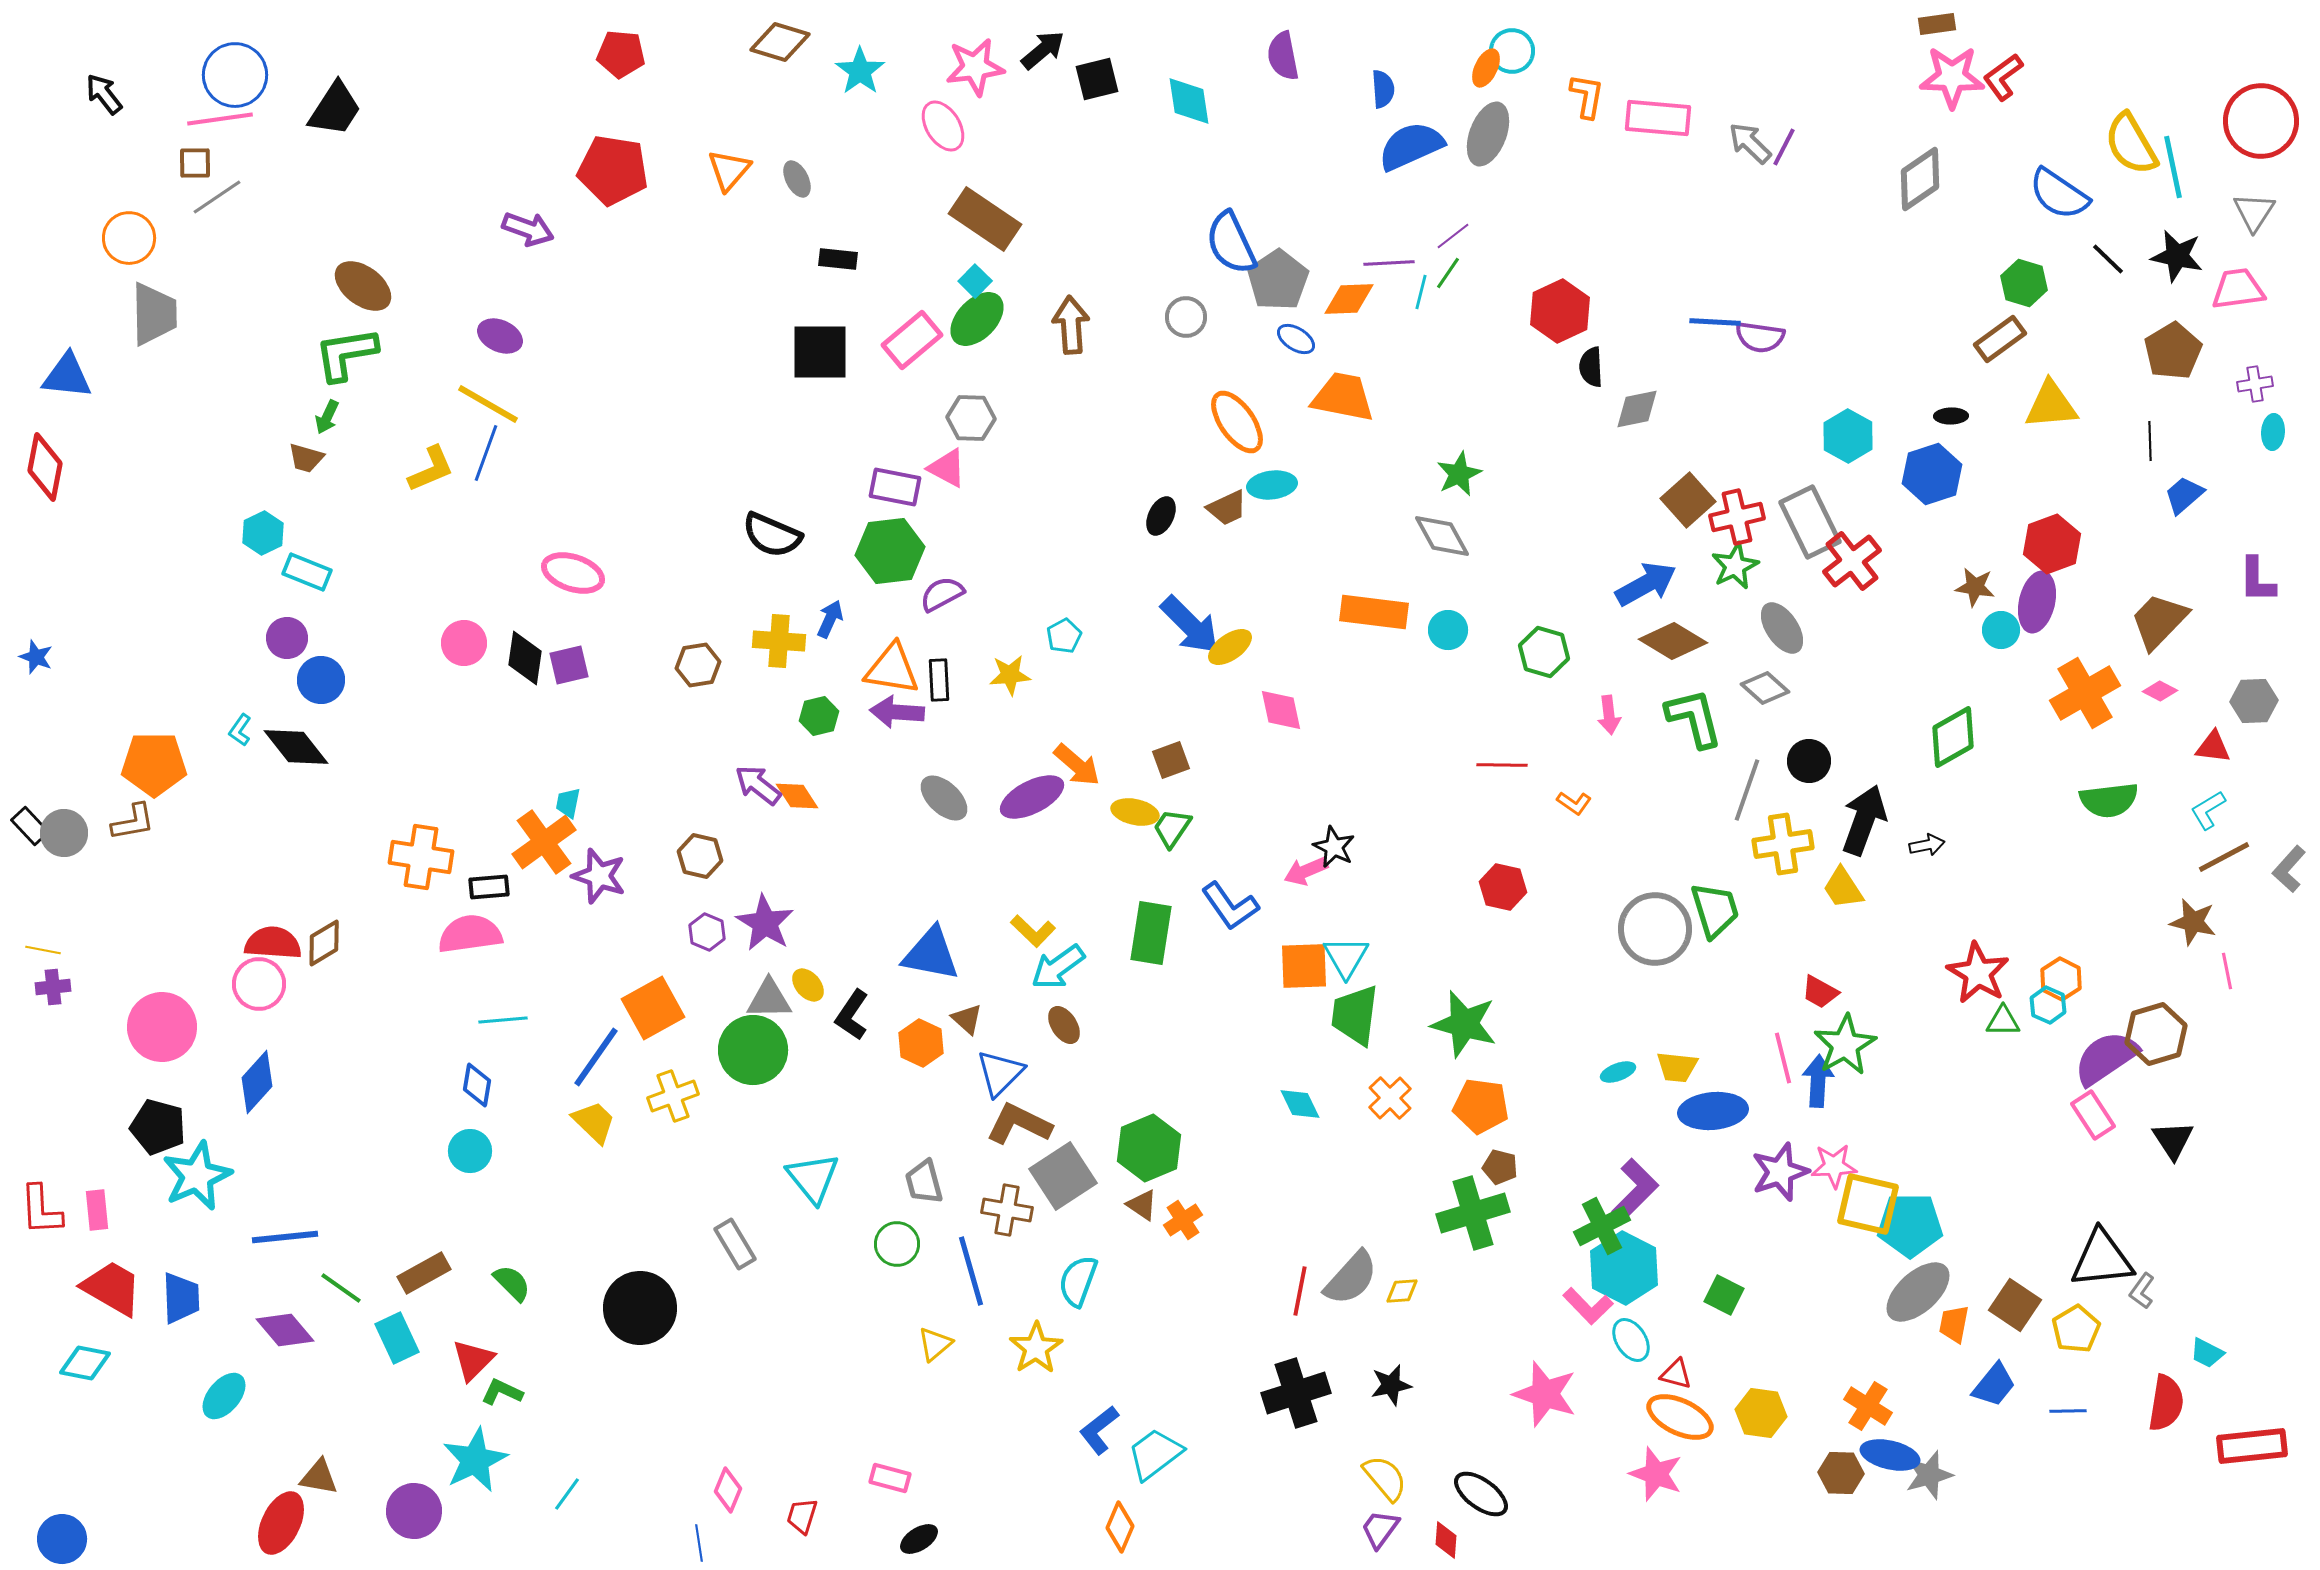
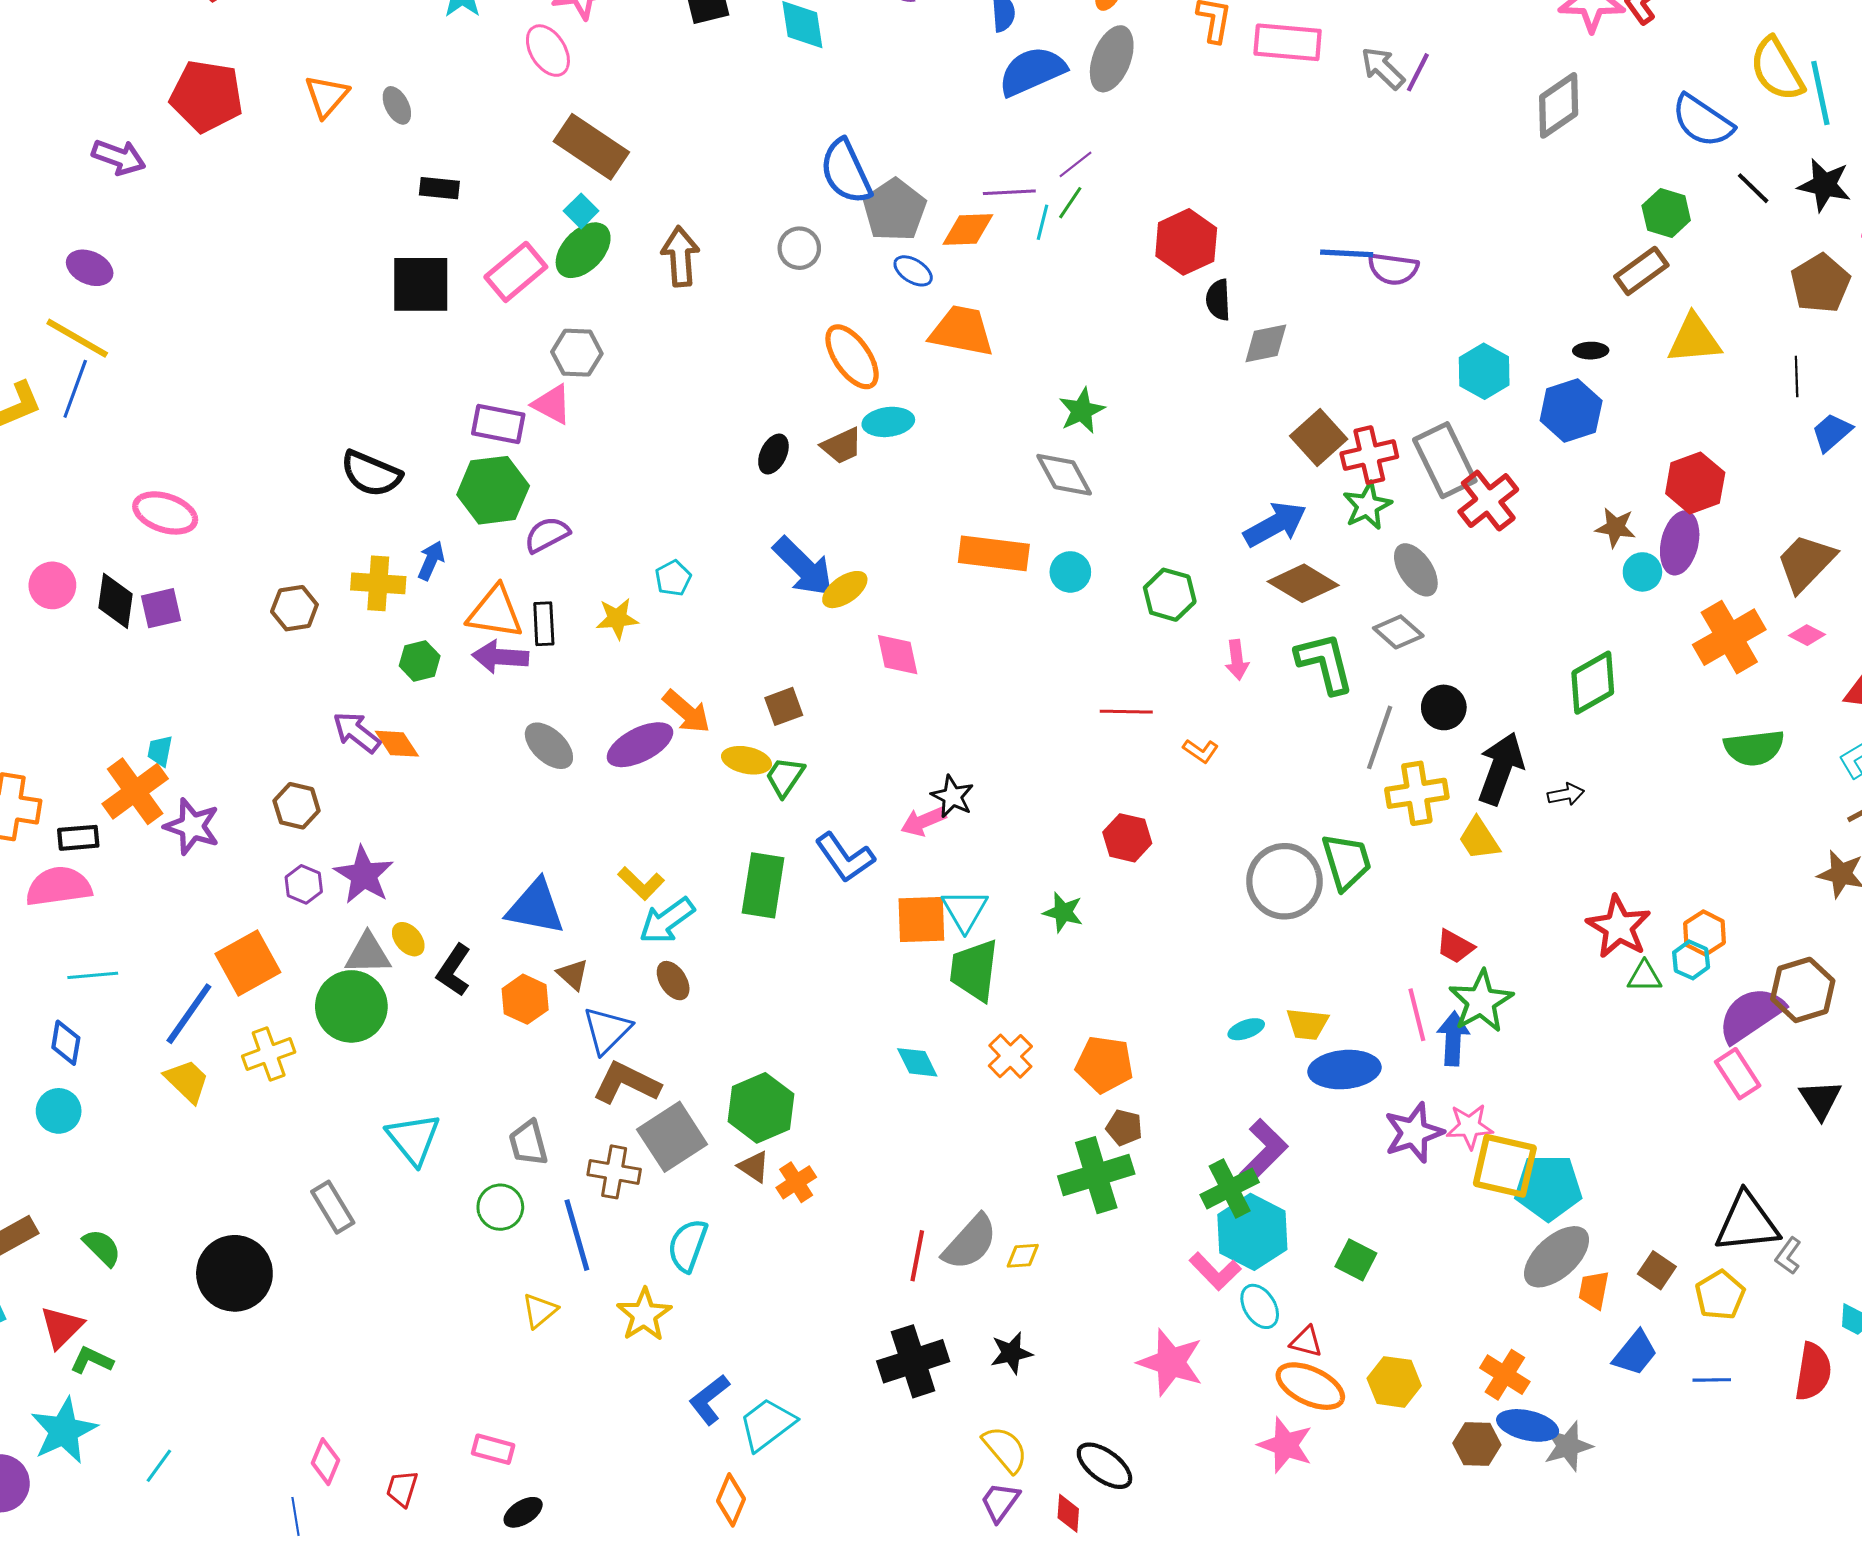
green star: (1464, 1024) -> (1063, 912), moved, size x0.6
brown square: (2015, 1305) -> (1657, 1270), size x0.7

